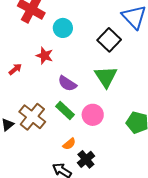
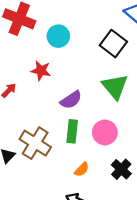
purple semicircle: (67, 84) -> (71, 100), turned -60
green rectangle: (65, 110) -> (72, 131), turned 60
black cross: (86, 159) -> (121, 169), moved

